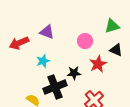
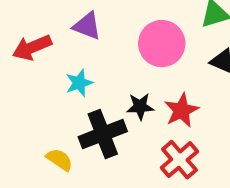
pink circle: (85, 41) -> (162, 44), size x1.5
red star: (98, 64) -> (181, 110), moved

